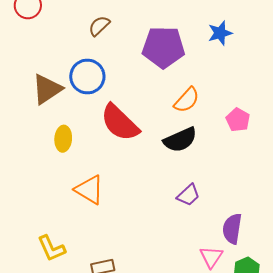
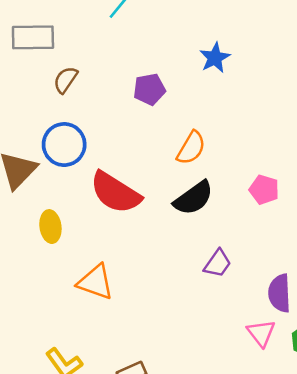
purple pentagon: (163, 47) -> (149, 89), size x0.6
pink pentagon: (238, 120) -> (264, 190), moved

